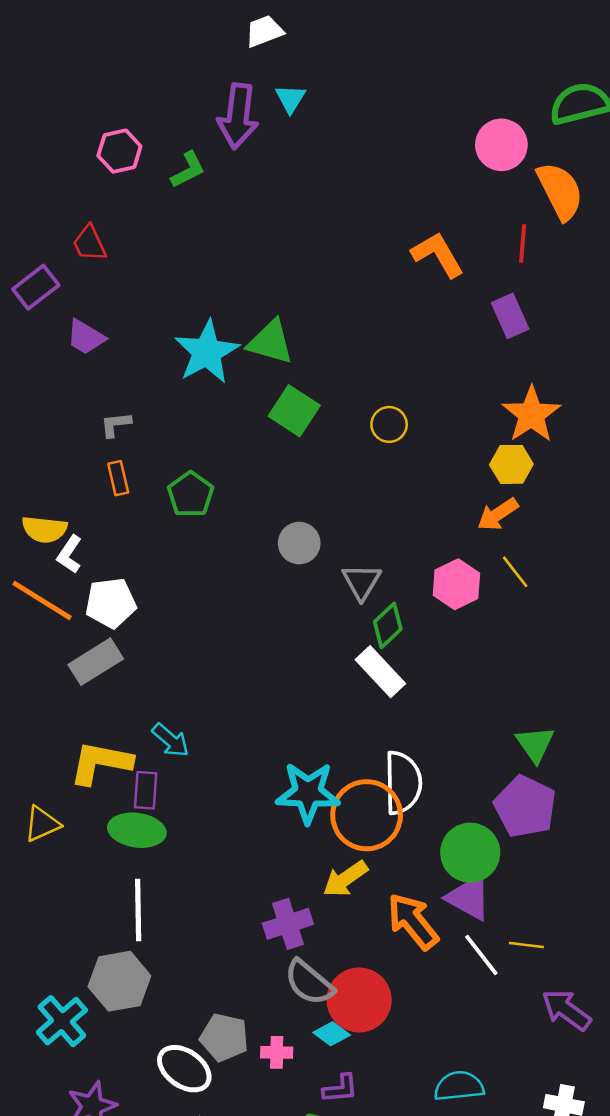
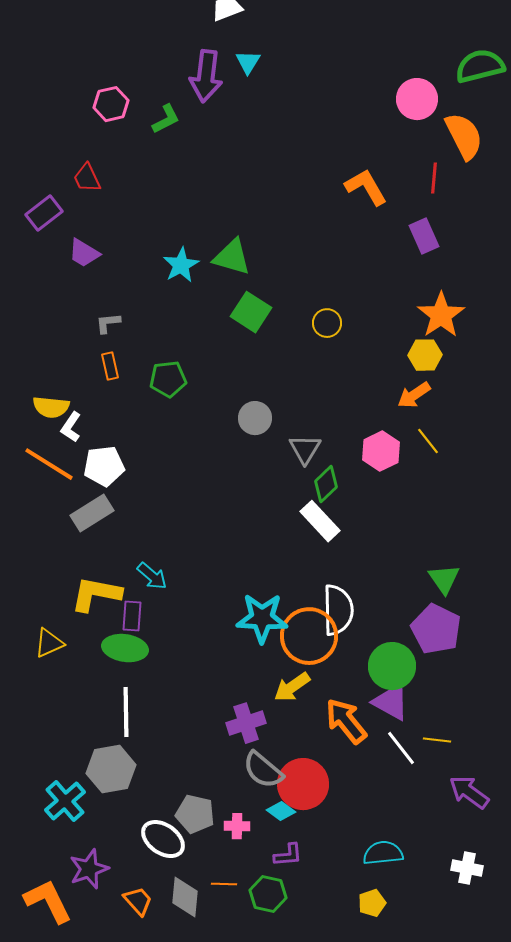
cyan star: (207, 352) -> (181, 265), size x0.7
green pentagon: (191, 494) -> (168, 379), turned 30

